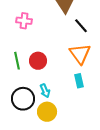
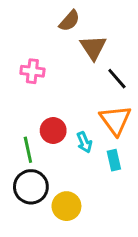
green line: (17, 61) -> (28, 150), moved
cyan arrow: (45, 91) -> (84, 142), moved

